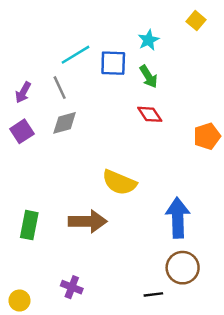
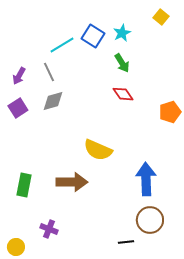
blue square: (113, 63) -> (93, 36), moved, turned 30
purple cross: (72, 287) -> (49, 229), moved

